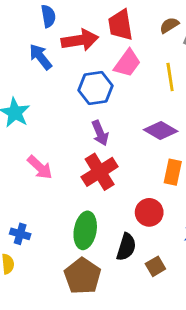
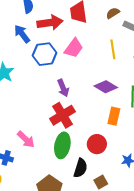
pink trapezoid: (127, 63) -> (74, 48), moved
blue hexagon: (95, 88) -> (45, 54), moved
pink arrow: (40, 167) -> (26, 139), moved
green ellipse: (85, 230) -> (62, 145), moved

